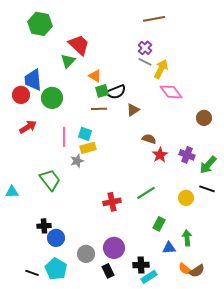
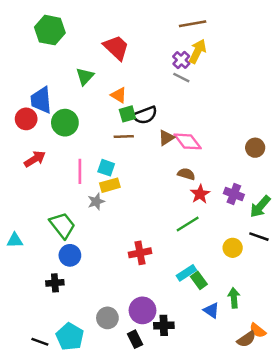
red trapezoid: (79, 45) -> (116, 48), moved
yellow arrow: (161, 69) -> (198, 51), moved
pink diamond: (171, 92) -> (188, 141), moved
green line: (146, 193) -> (188, 224), moved
green rectangle: (159, 224) -> (199, 280), turned -64
blue circle: (56, 238) -> (70, 255), moved
blue triangle: (169, 248) -> (211, 310), turned 40
black cross: (141, 265) -> (164, 325), moved
orange semicircle: (185, 269) -> (258, 330), moved
cyan rectangle: (149, 277) -> (186, 273), moved

